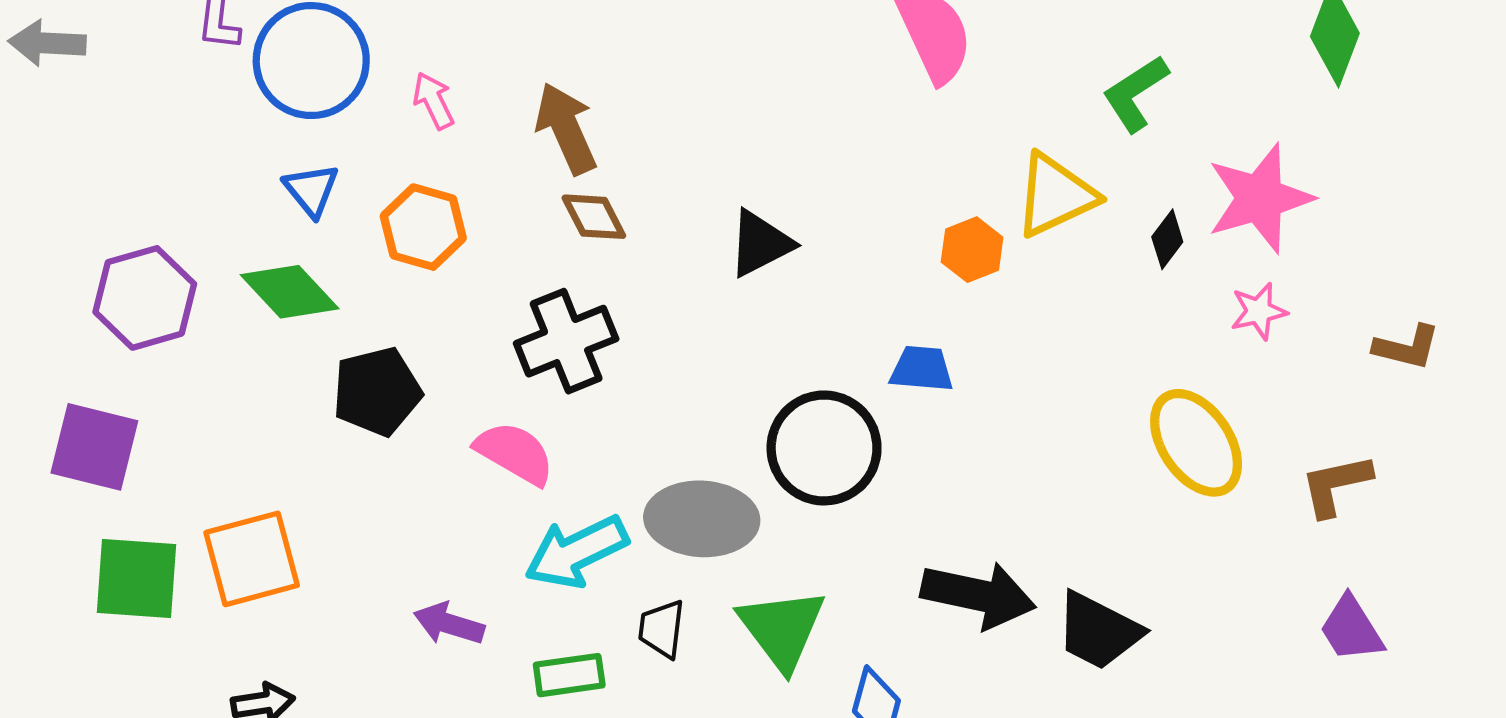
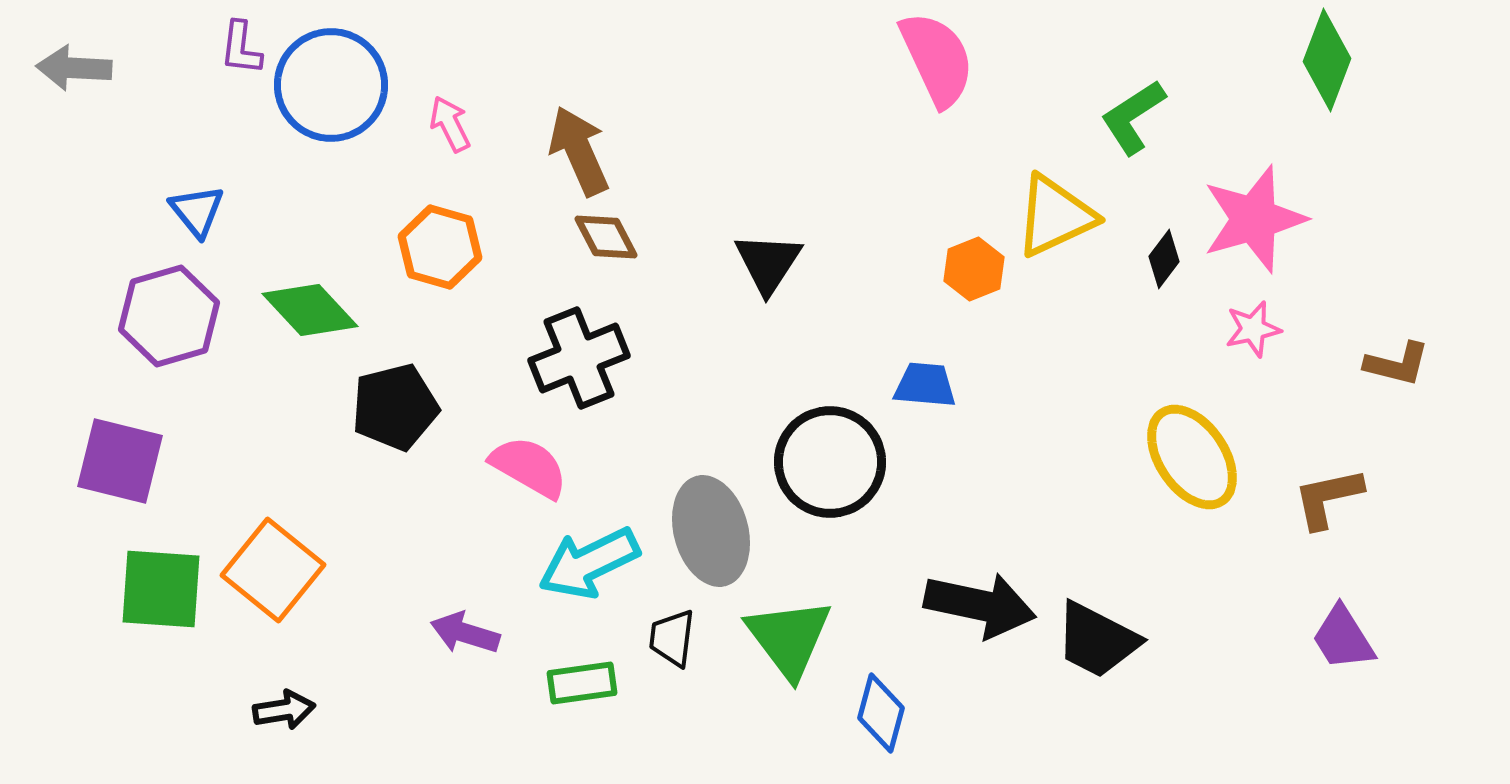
blue triangle: (311, 190) -> (197, 211), moved
black triangle: (760, 243) -> (768, 263), turned -30
gray ellipse: (702, 519) -> (711, 531), turned 72
orange square: (252, 559) -> (273, 570), turned -36

